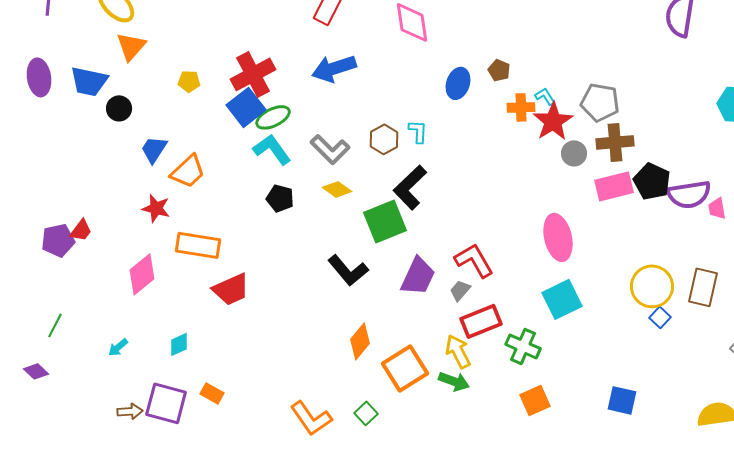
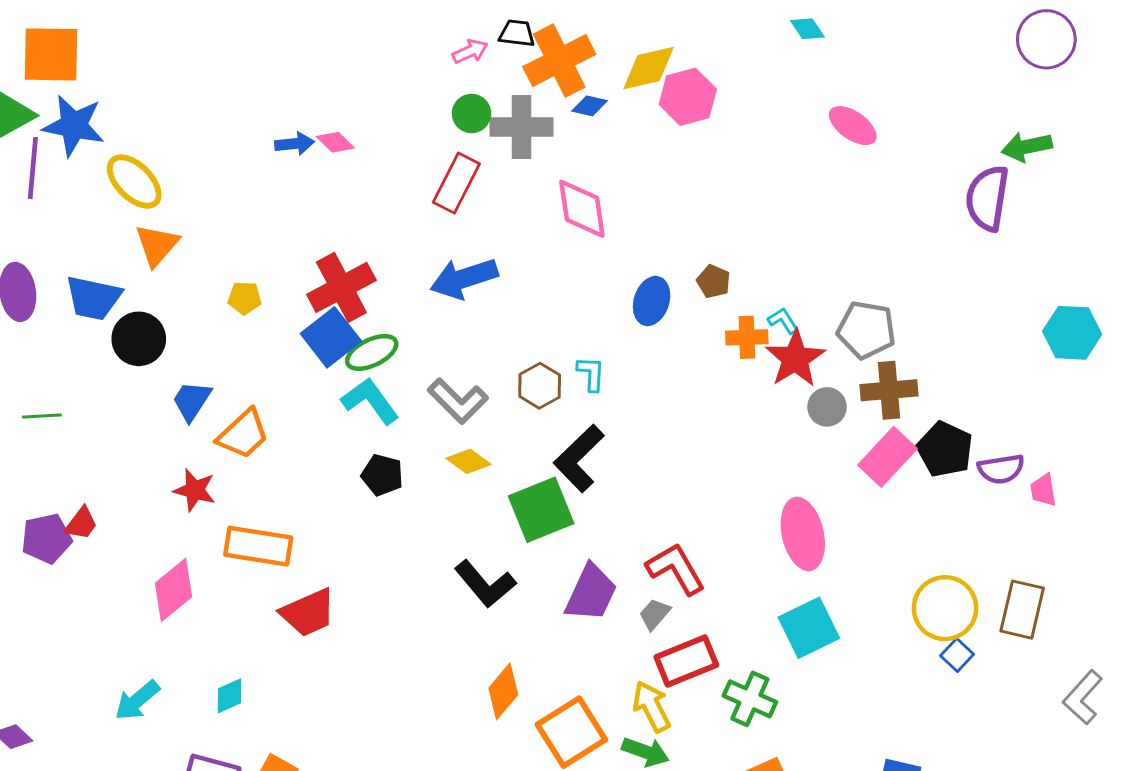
black circle: (119, 108) -> (139, 339), size x1.4
pink rectangle: (614, 186) -> (888, 457), turned -33
purple semicircle: (689, 194) -> (1001, 469), size x0.7
green line: (55, 325) -> (42, 416), moved, turned 60
cyan arrow: (118, 347) -> (137, 700), size x1.5

